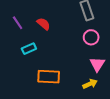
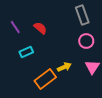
orange rectangle: (49, 77) -> (45, 79), turned -40
yellow arrow: (90, 84) -> (64, 67), moved

